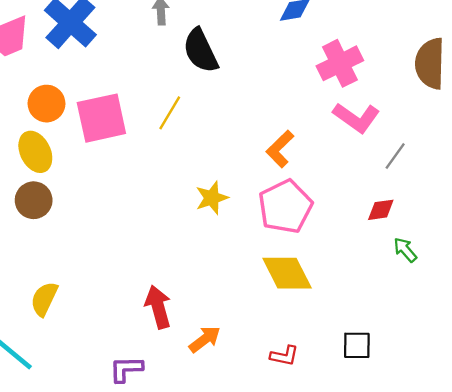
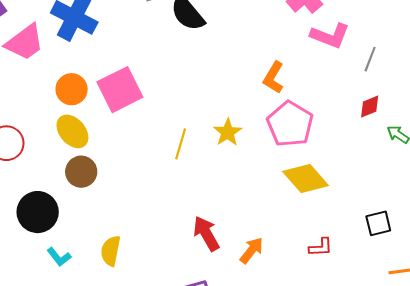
yellow line: (170, 113) -> (181, 144), moved

